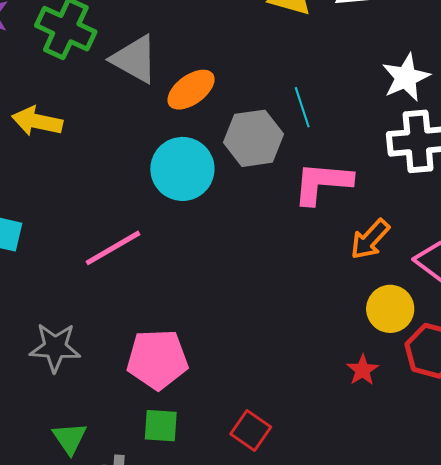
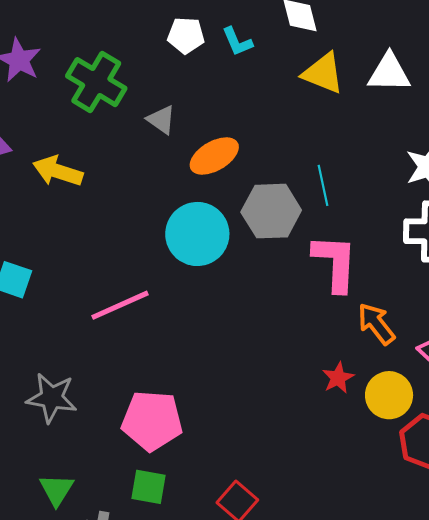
gray triangle: (135, 59) -> (161, 120), size x0.6
pink L-shape: (322, 183) -> (335, 263), turned 82
orange arrow: (370, 239) -> (376, 324), turned 93
red star: (363, 370) -> (338, 378), moved

